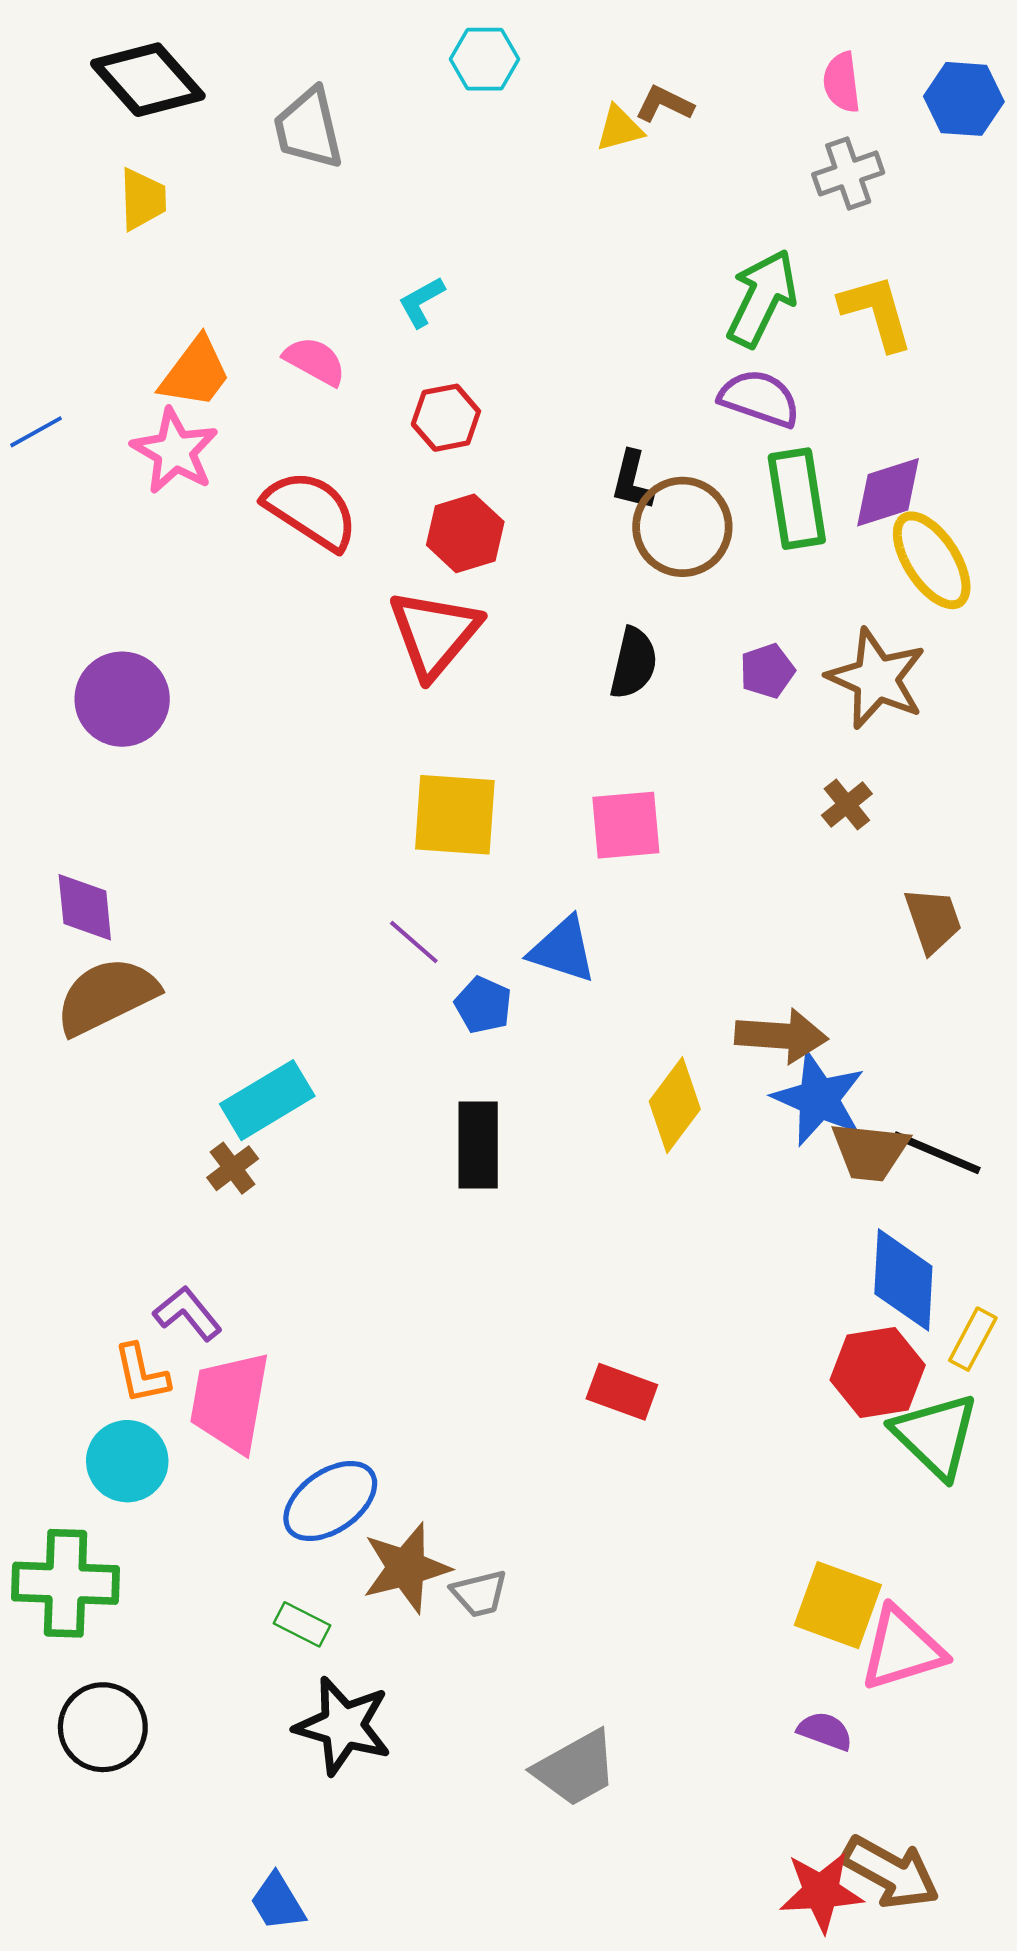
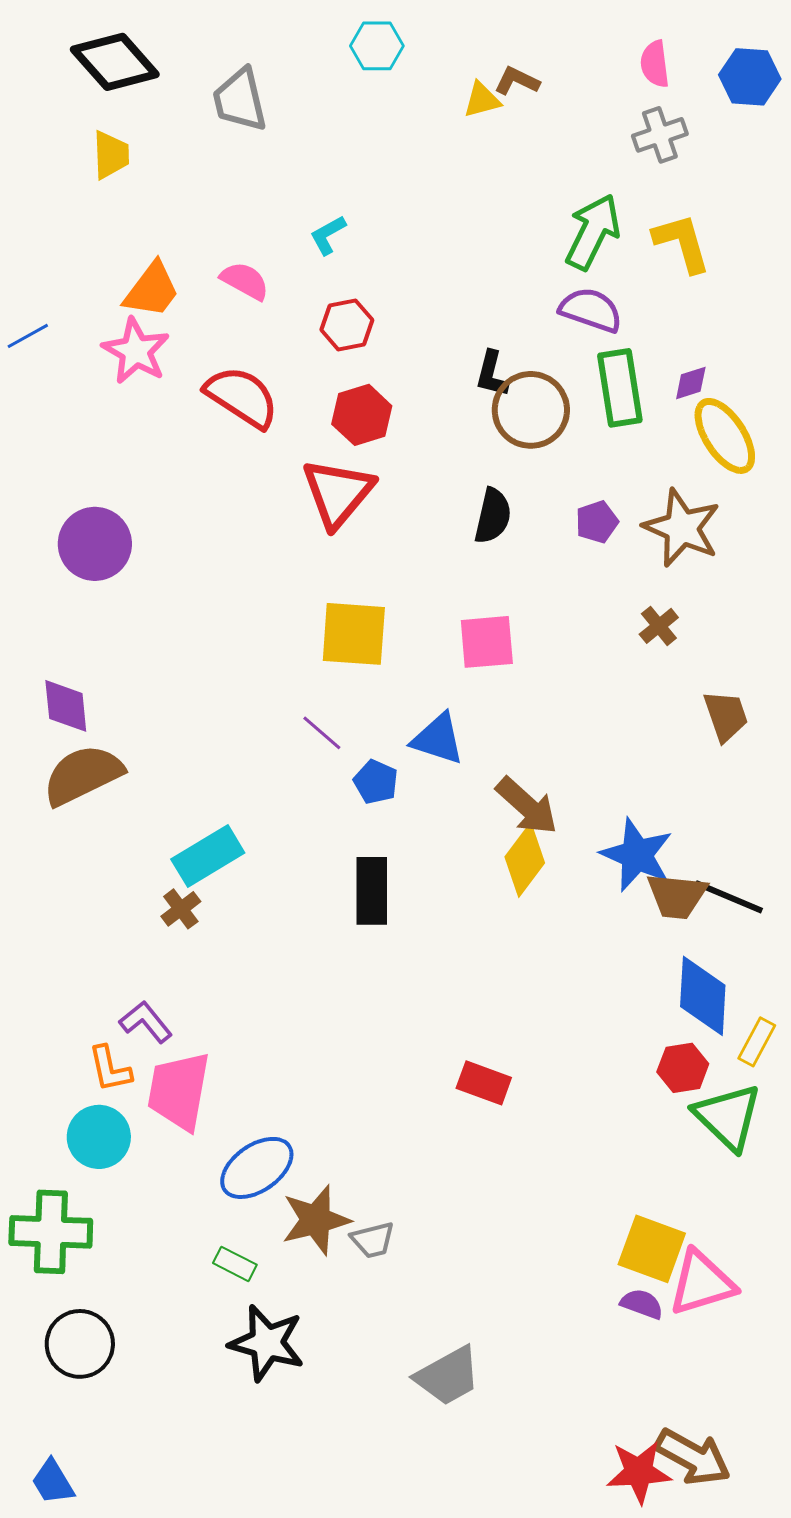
purple diamond: (888, 492) -> (691, 383), size x0.6
brown arrow: (781, 1036) -> (527, 806), moved, turned 38
red hexagon: (878, 1372) -> (683, 1068), size x0.7
purple semicircle: (825, 1731) -> (642, 1304), moved
blue trapezoid: (278, 1902) -> (53, 1482), moved

